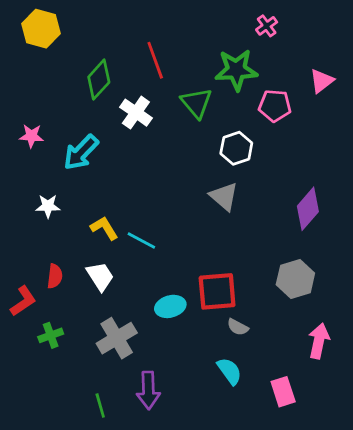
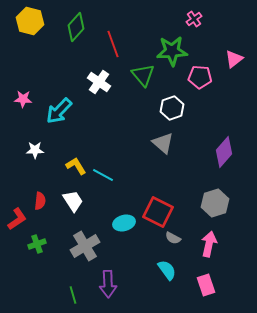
green diamond: (99, 80) -> (76, 27), moved
red square: (217, 291) -> (158, 212), turned 32
pink arrow: (319, 341) -> (209, 244), moved

